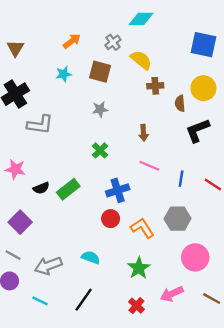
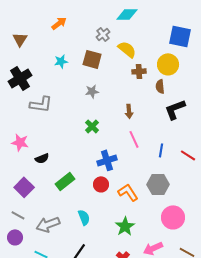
orange arrow: (72, 41) -> (59, 23), moved
yellow circle: (203, 88) -> (168, 64), moved
pink line: (149, 166) -> (134, 139), turned 42
green rectangle: (68, 189) -> (65, 181), moved
cyan semicircle: (91, 257) -> (84, 217), turned 49

